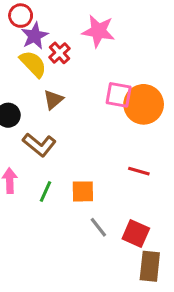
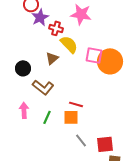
red cross: (60, 53) -> (56, 28), turned -32
yellow semicircle: (33, 64) -> (69, 44), moved
red line: (139, 171) -> (76, 104), moved
red square: (136, 233) -> (105, 144), turned -30

